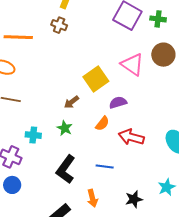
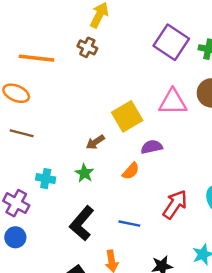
pink triangle: (132, 64) -> (173, 102), turned -40
red arrow: (131, 137) -> (175, 204), moved, turned 105

